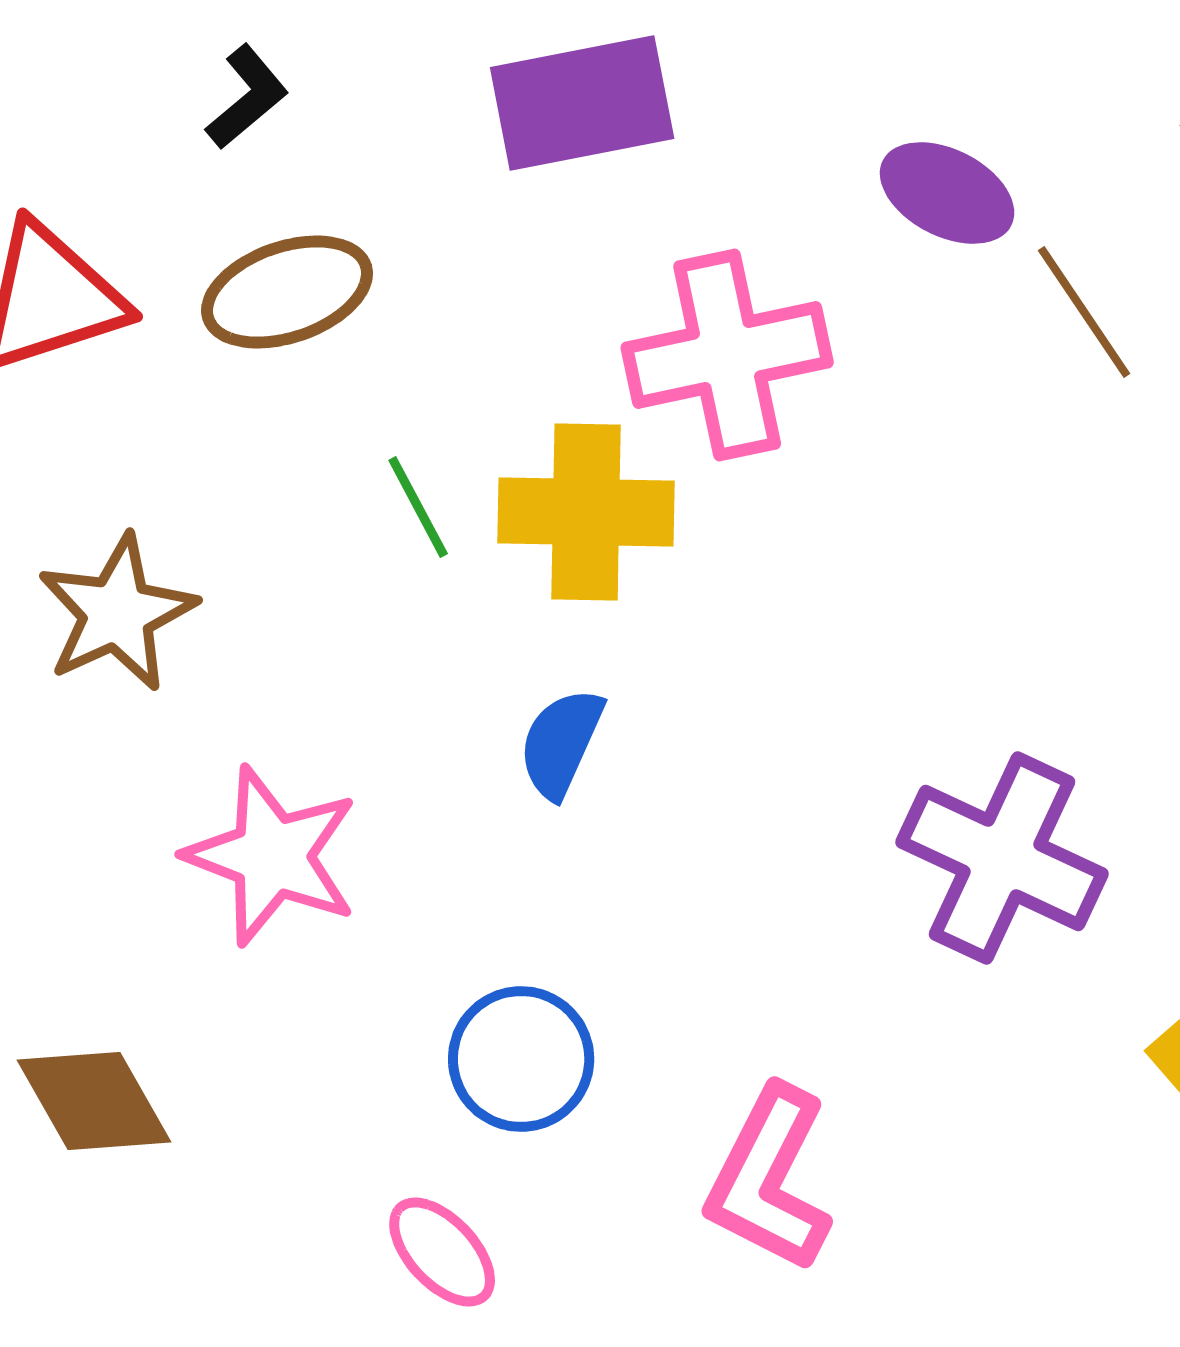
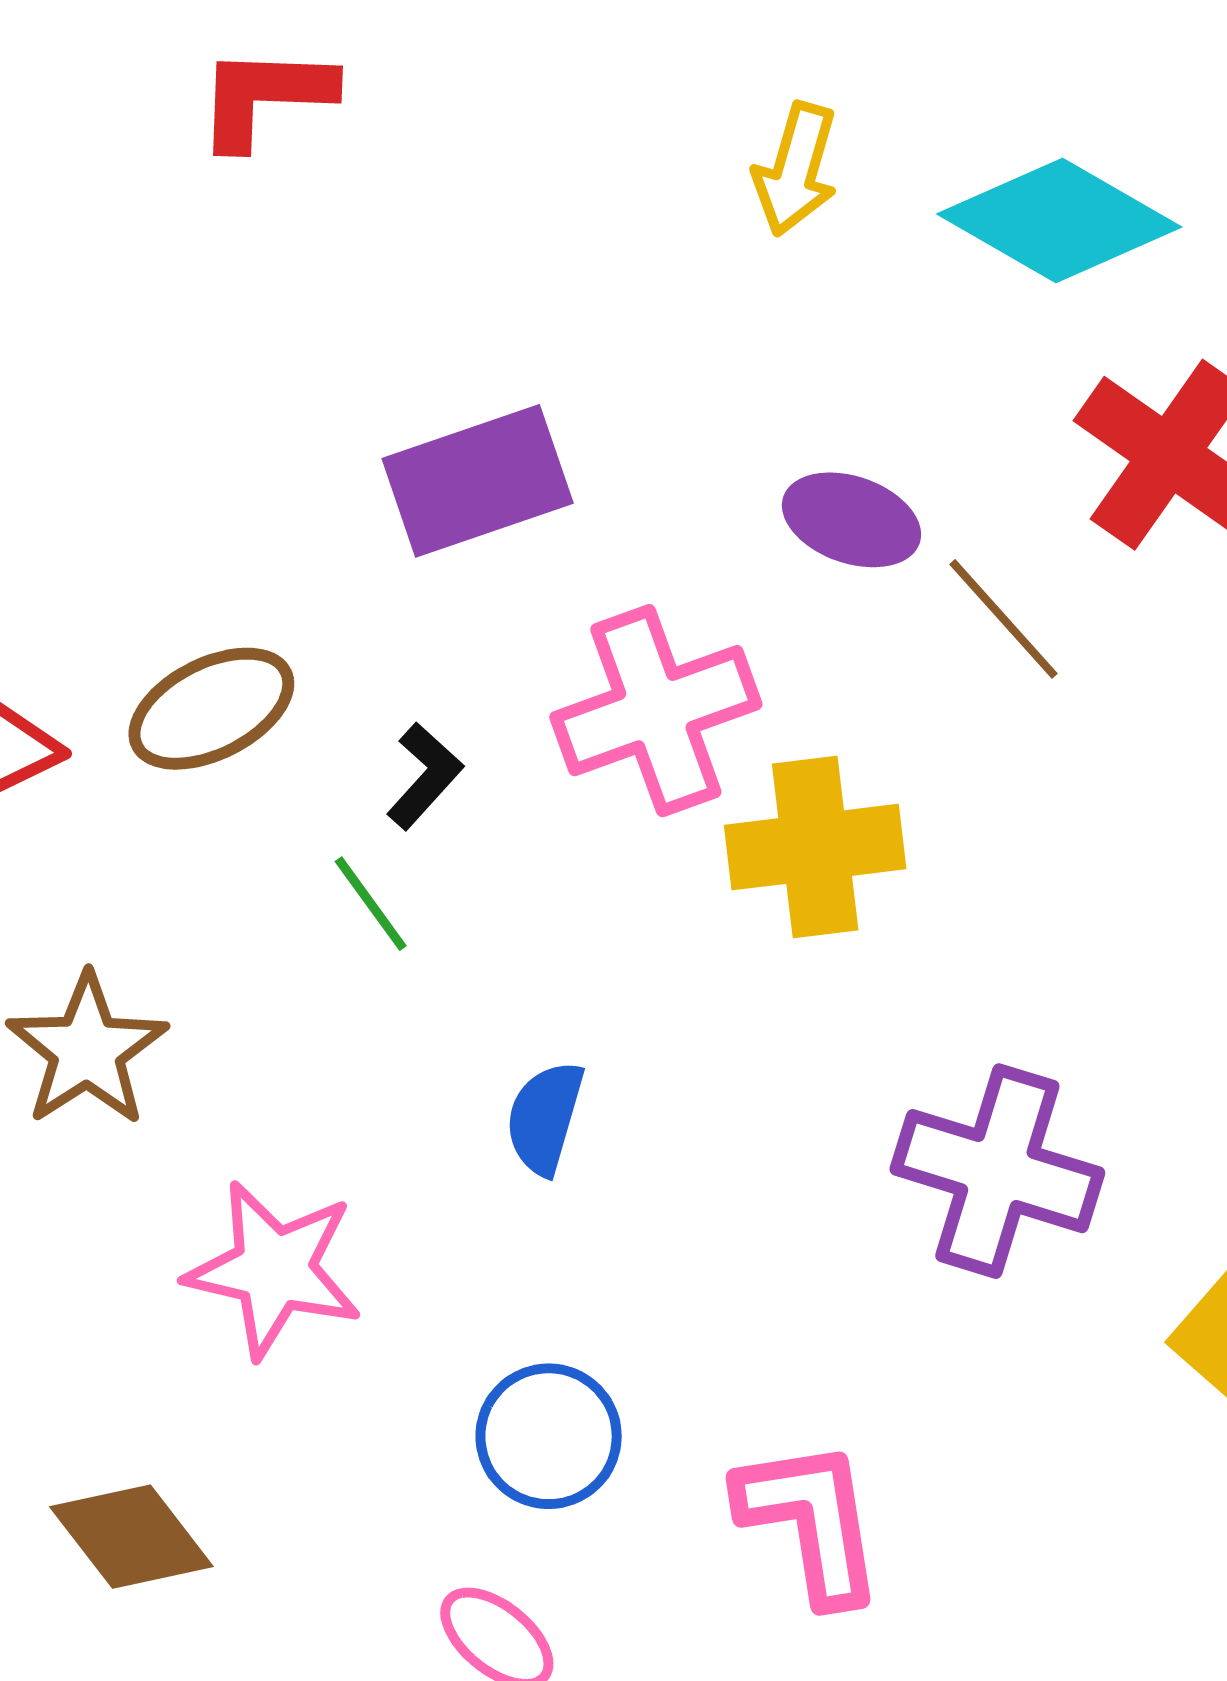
black L-shape: (247, 97) -> (425, 776), moved
yellow cross: (586, 512) -> (815, 847), moved
pink L-shape: (769, 1179) -> (811, 1521), turned 152

